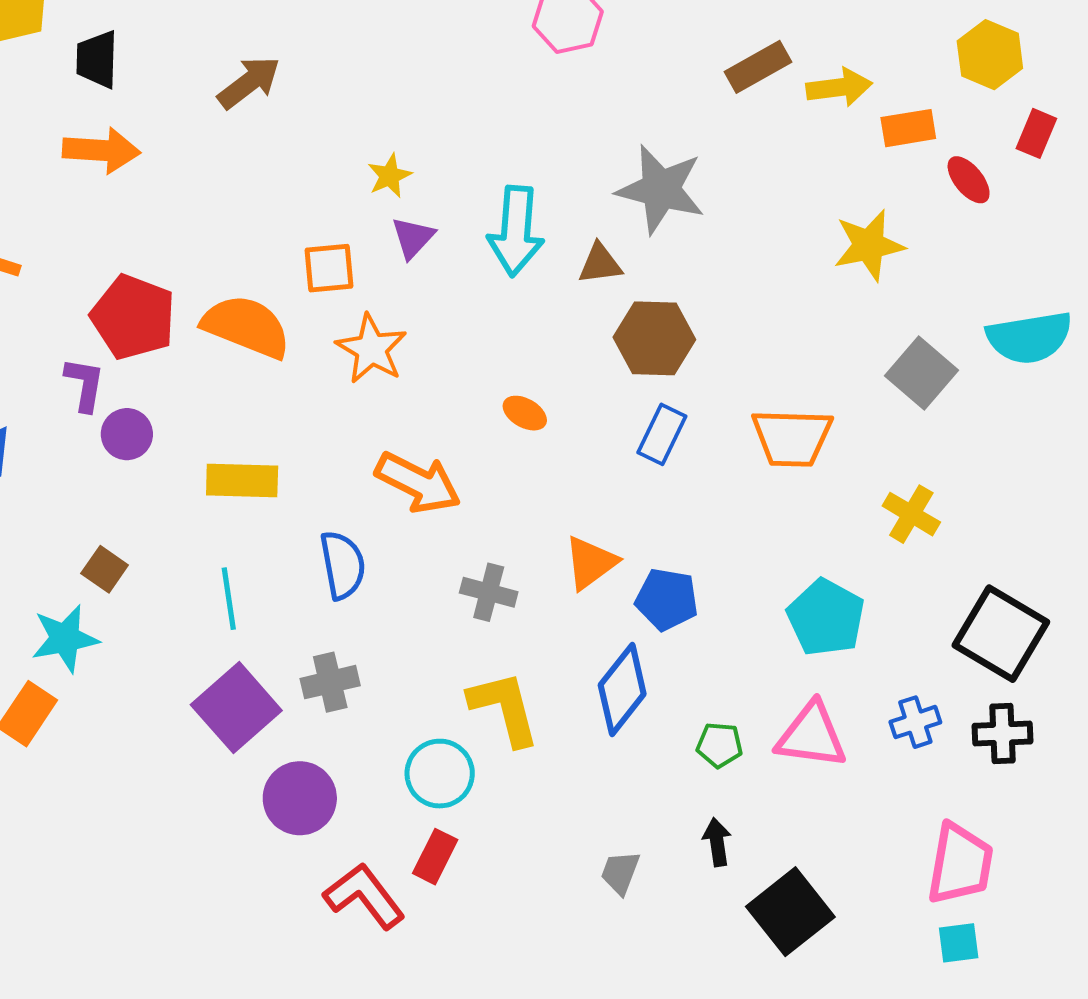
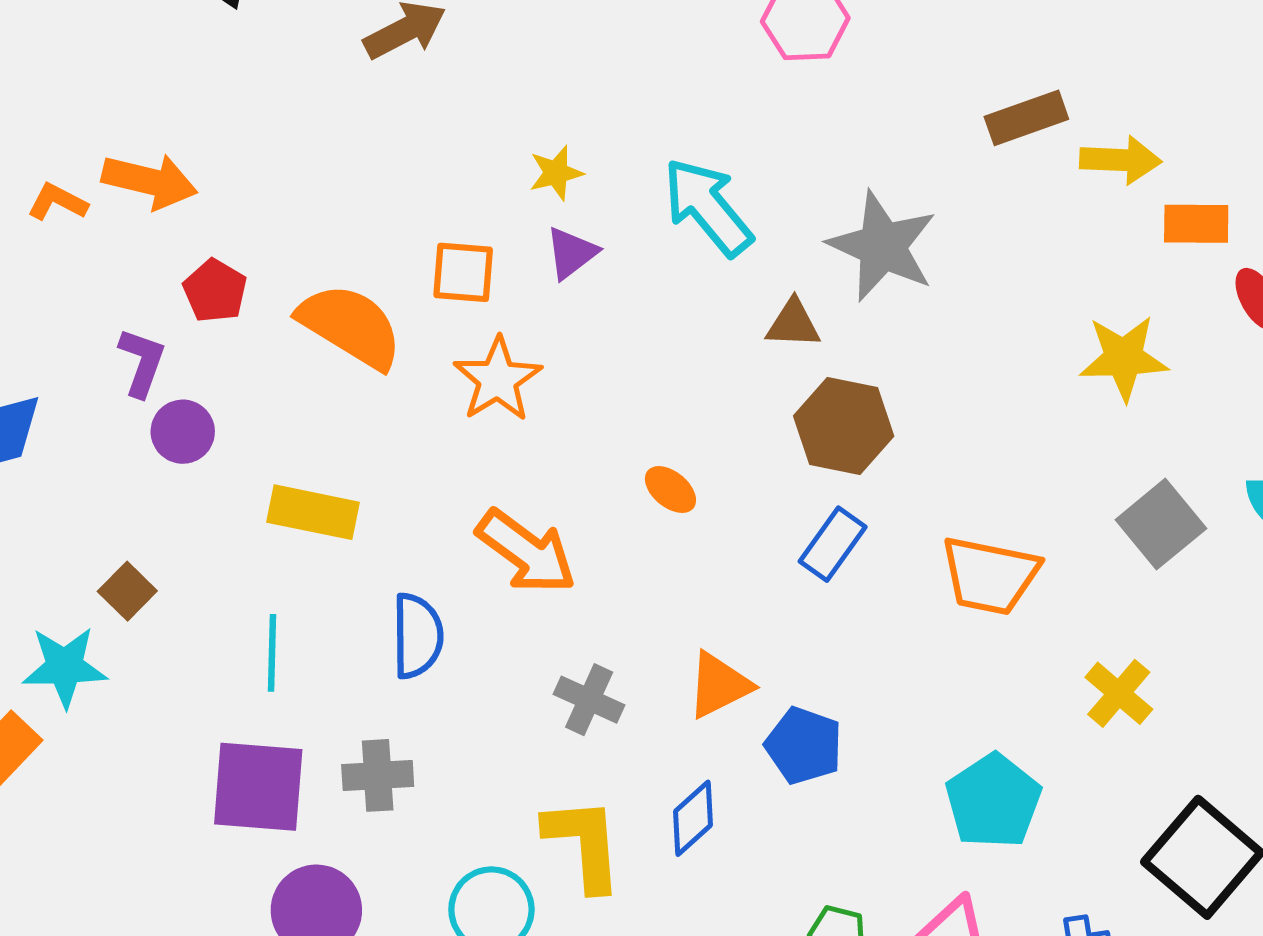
orange arrow: (101, 150) -> (150, 181), moved
cyan arrow: (516, 231) -> (708, 207), moved, turned 126
red pentagon: (133, 317) -> (215, 291), size x0.6
blue diamond: (622, 690) -> (693, 818), moved, size x0.7
purple square: (236, 708) -> (258, 787), turned 36

